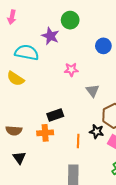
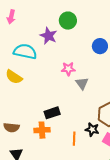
gray triangle: (93, 91) -> (82, 83), moved

